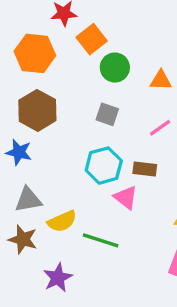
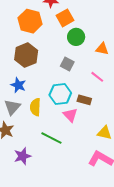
pink line: (160, 128) -> (97, 77), turned 64
blue star: (19, 152) -> (18, 85), moved
gray triangle: (28, 200) -> (12, 107), turned -48
yellow semicircle: (62, 221) -> (35, 107), moved, turned 108

